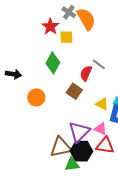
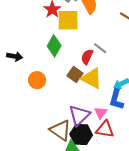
yellow square: (66, 37) -> (68, 20), size x1.6
yellow triangle: (102, 104) -> (92, 78), moved, size x1.6
pink triangle: (101, 129) -> (101, 113), turned 40
brown triangle: (61, 147) -> (60, 130), turned 45

